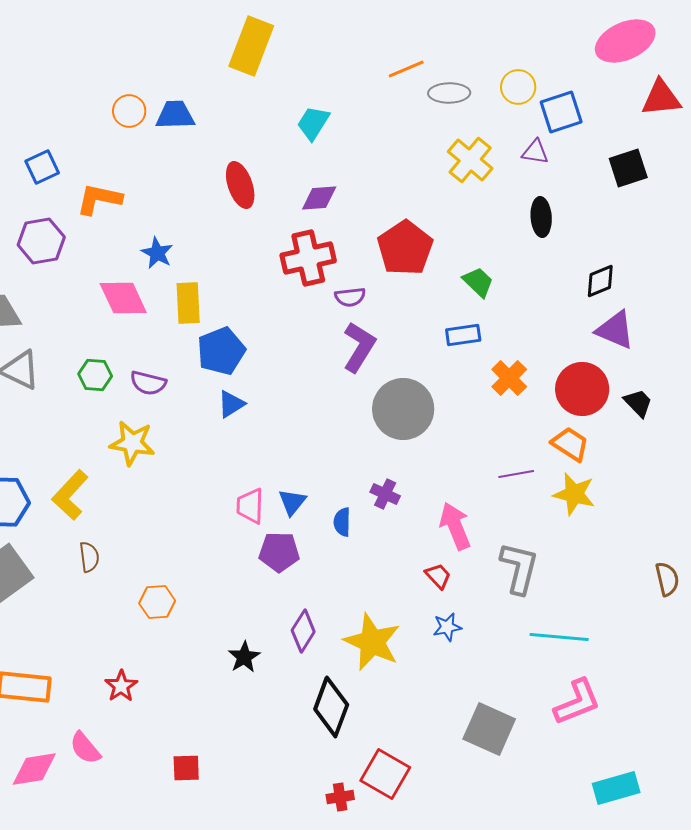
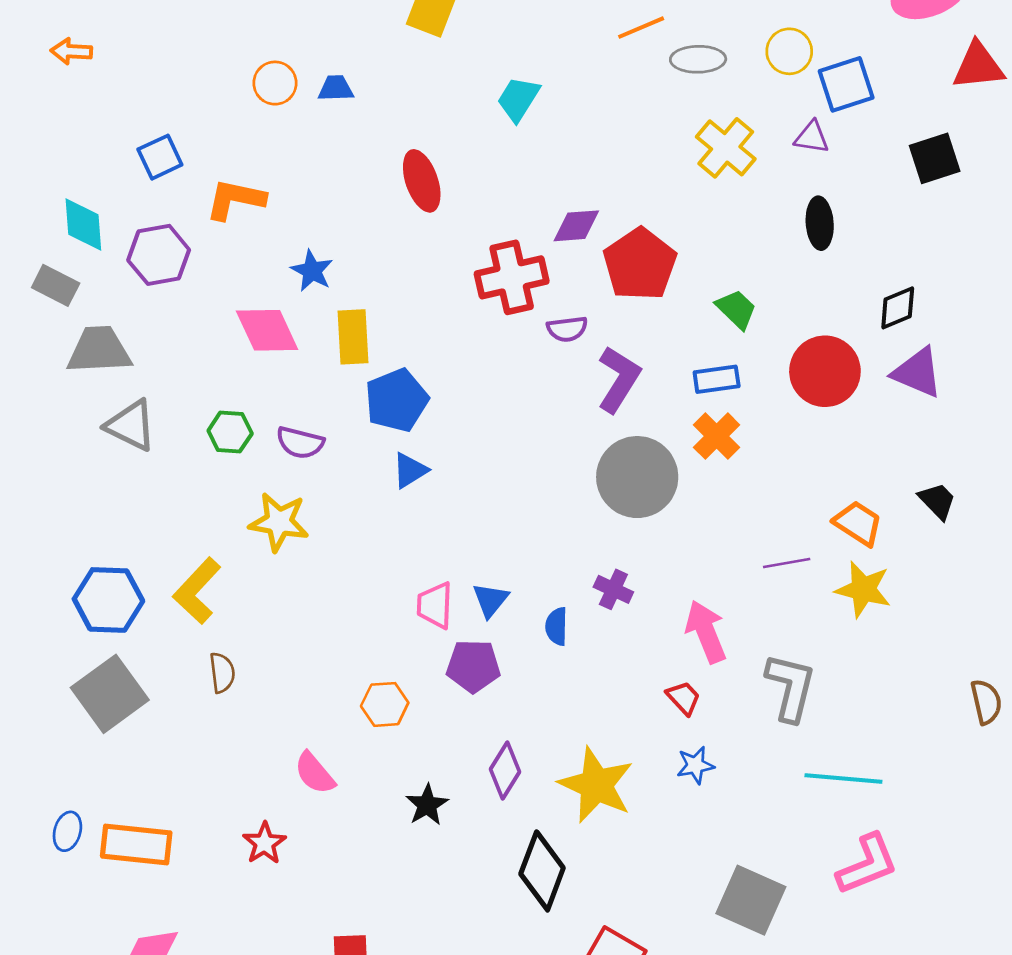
blue trapezoid: (175, 115) -> (336, 88), size x0.7
purple diamond: (319, 198) -> (576, 226), moved
purple L-shape: (359, 347) -> (619, 379), moved
orange cross: (509, 378) -> (717, 436), moved
red circle: (582, 389) -> (825, 371), moved
black trapezoid: (638, 403) -> (937, 501), moved
orange hexagon: (157, 602) -> (385, 704), moved
pink semicircle: (85, 748) -> (315, 773), moved

